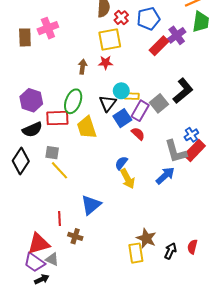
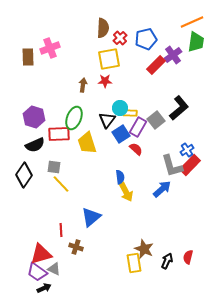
blue semicircle: (121, 163) -> (120, 177), turned 136

